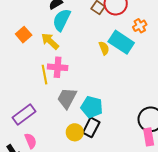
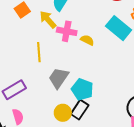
yellow semicircle: (104, 48) -> (87, 40), moved, turned -48
pink cross: (58, 67) -> (67, 31), moved

